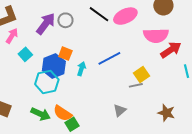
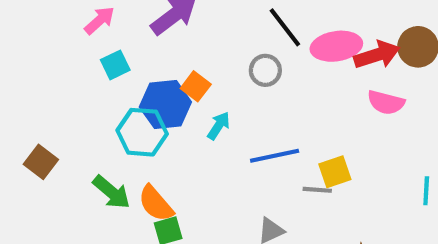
gray circle: (65, 20) -> (265, 70), moved
pink semicircle: (156, 36) -> (386, 102), size x0.7
red arrow: (171, 50) -> (377, 55), moved
blue line: (109, 58) -> (275, 156), moved

